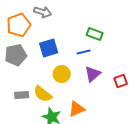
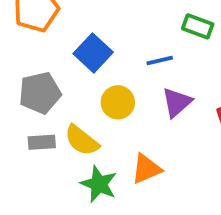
green rectangle: (95, 34) -> (198, 26), moved
blue square: (49, 48) -> (93, 53), turned -30
gray pentagon: (16, 55) -> (40, 93), moved

